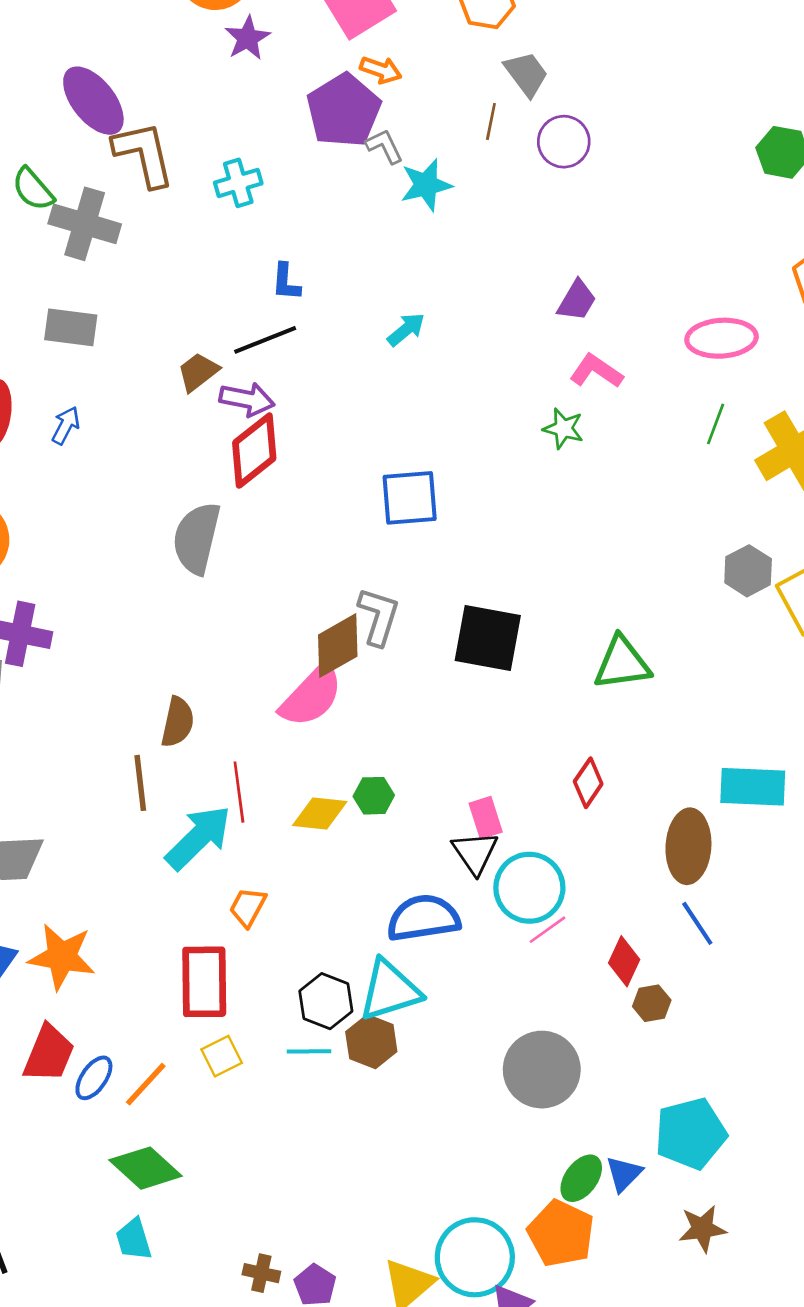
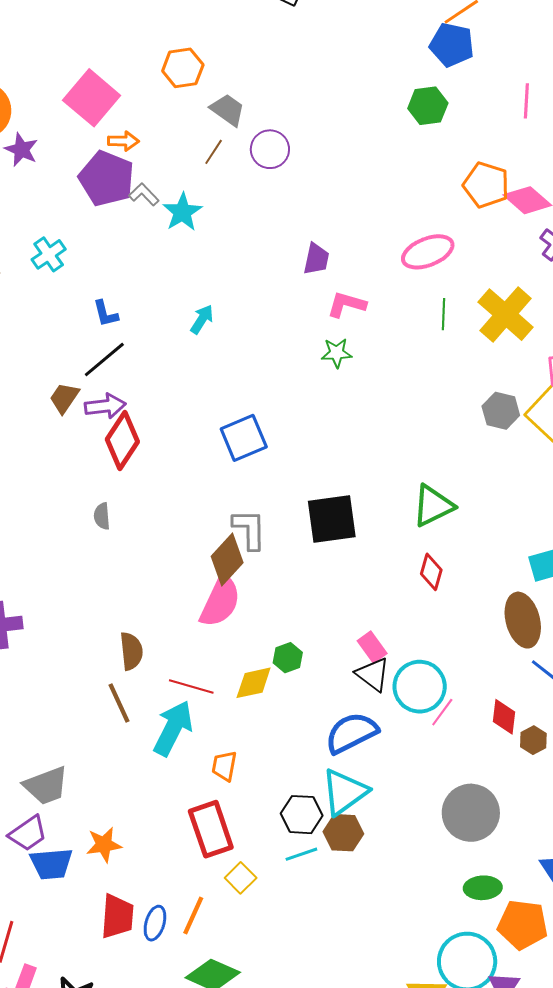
brown line: (491, 121) -> (214, 152), turned 40
gray semicircle: (197, 538) -> (102, 516), size x0.5
red diamond: (588, 783) -> (431, 572), moved
red line: (239, 792) -> (191, 686), turned -48
orange star: (62, 957) -> (104, 845), size x0.7
green ellipse: (581, 1178) -> (483, 888), moved, turned 69

